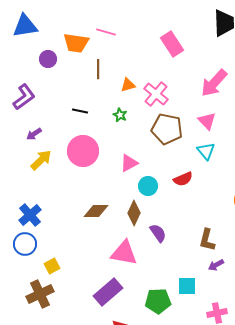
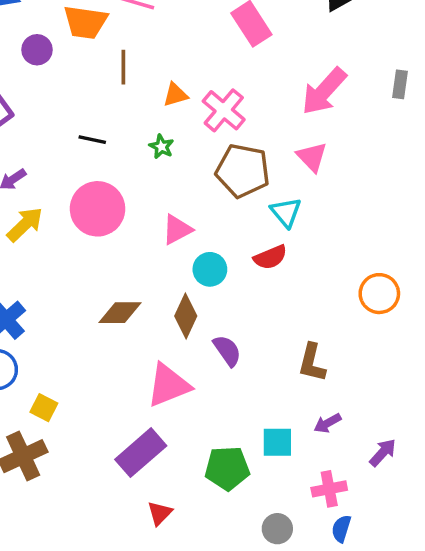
cyan triangle: (206, 151) -> (286, 212), moved
pink triangle: (124, 253) -> (168, 385), turned -32
purple arrow: (216, 265) -> (327, 423), moved
yellow square: (52, 266) -> (44, 408), turned -35

